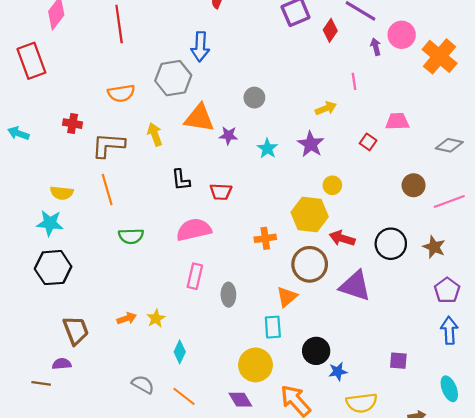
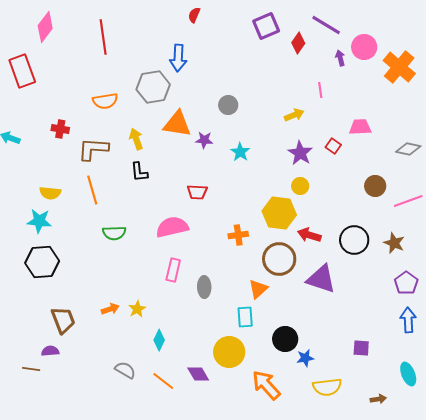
purple star: (311, 144) -> (300, 153), moved
black L-shape: (181, 180) -> (139, 172), moved
purple diamond: (240, 400) -> (198, 374), moved

